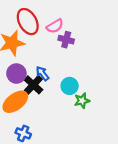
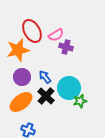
black cross: (33, 85) -> (46, 96), moved
cyan circle: (70, 86) -> (69, 88), size x1.5

